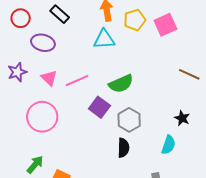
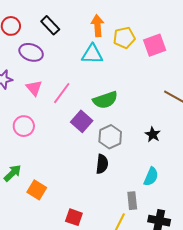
pink line: (77, 81) -> (62, 93), turned -35
pink circle: (42, 117) -> (24, 126), size x0.7
black star: (182, 118) -> (153, 134), moved
cyan semicircle: (169, 145) -> (151, 177), moved

